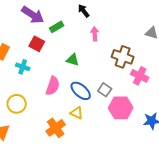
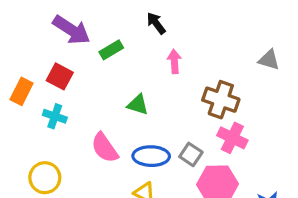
red square: (37, 44) -> (60, 76), moved
pink cross: (140, 76) -> (232, 138), moved
pink semicircle: (53, 86) -> (105, 148), turned 126
blue ellipse: (81, 91) -> (151, 156), turned -40

